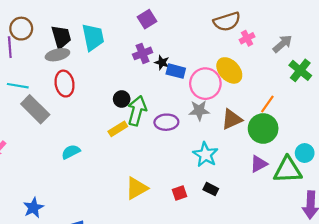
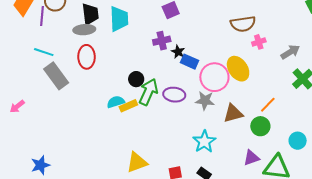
purple ellipse: (166, 122) -> (174, 95), moved
green circle: (263, 128) -> (260, 126), size x0.7
cyan semicircle: (71, 152) -> (116, 102), moved
cyan circle: (305, 153) -> (298, 141), moved

